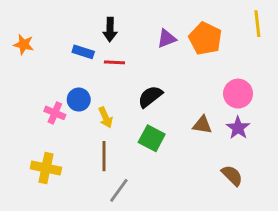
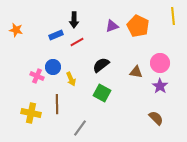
blue rectangle: (83, 52) -> (56, 35), turned -40
red line: (114, 62) -> (77, 42), turned -32
brown triangle: (202, 125) -> (136, 72), moved
brown line: (104, 156) -> (57, 104), moved

